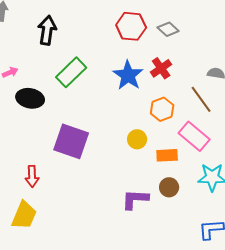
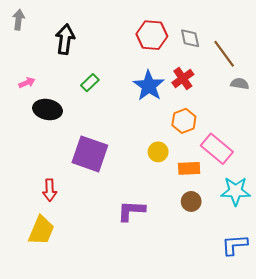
gray diamond: (168, 29) -> (190, 38), turned 35
green rectangle: (71, 72) -> (90, 83), size x0.6
brown line: (201, 99) -> (224, 54), moved
purple L-shape: (135, 199) -> (131, 211), moved

